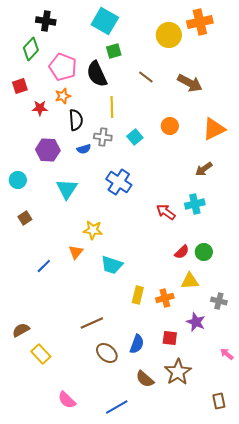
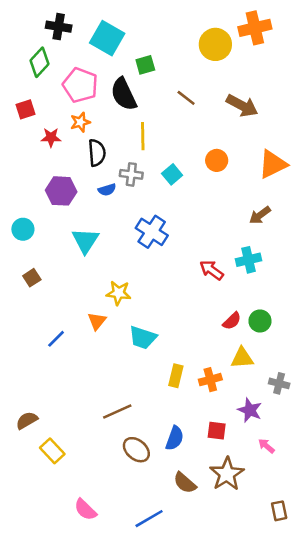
cyan square: (105, 21) -> (107, 38), moved
pink arrow: (227, 354) -> (266, 446), moved

